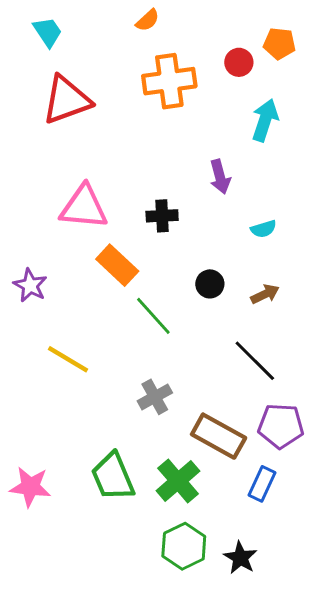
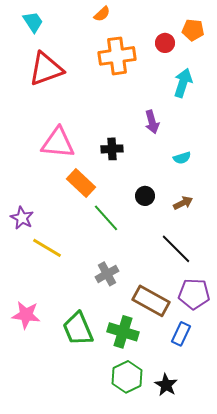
purple star: (30, 285) -> (22, 218), moved
green cross: (178, 481) -> (123, 332), turned -32
pink star: (30, 487) -> (26, 315), moved

